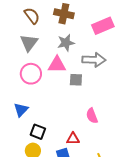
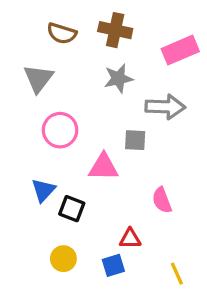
brown semicircle: (32, 16) -> (62, 33), turned 144
gray triangle: (29, 43) -> (38, 78), moved
pink triangle: (57, 65) -> (103, 167), moved
black square: (38, 132) -> (72, 209), moved

